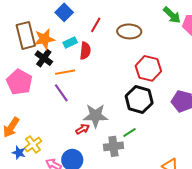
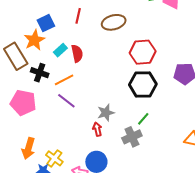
blue square: (64, 12) -> (46, 23), turned 36
red line: (96, 25) -> (78, 16), moved
orange star: (44, 39) -> (34, 40), moved
gray star: (95, 116) -> (106, 113), size x0.7
red arrow: (83, 129) -> (97, 129), turned -56

